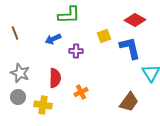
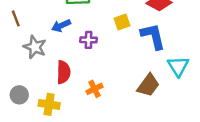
gray star: (20, 73) -> (35, 47), moved
brown trapezoid: (129, 102) -> (148, 85), moved

